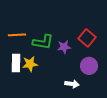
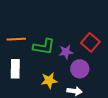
yellow star: (30, 64) -> (49, 80), moved
purple circle: (89, 66) -> (80, 69), moved

